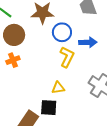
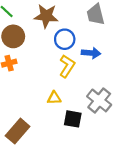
black square: (49, 108) -> (73, 119), moved

